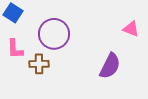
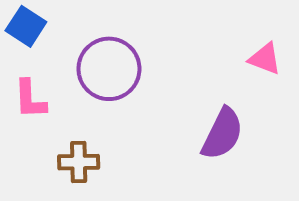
brown cross: (39, 64) -> (79, 162), moved

